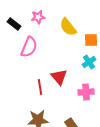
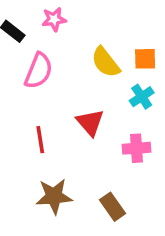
yellow semicircle: (68, 27) -> (106, 62), moved
red line: (40, 87) -> (40, 140), moved

